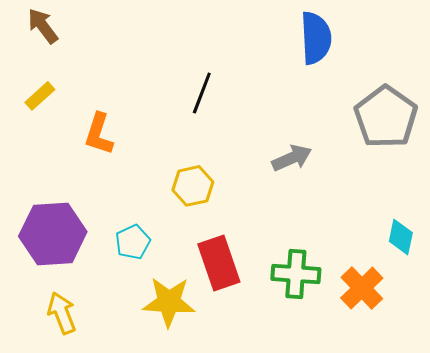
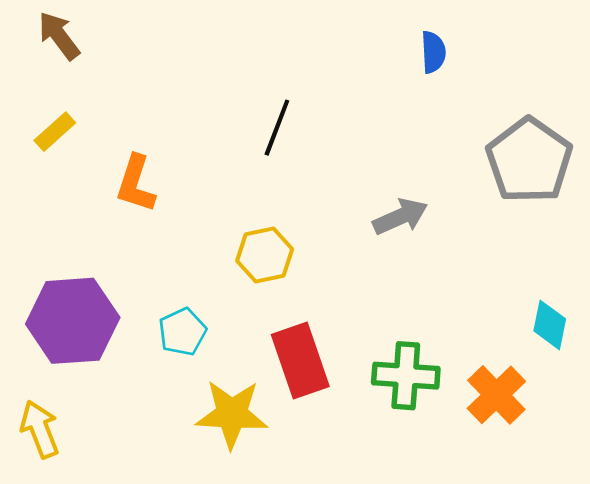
blue semicircle: (316, 38) -> (433, 52), size x0.6
yellow arrow: (62, 313) -> (40, 429), moved

